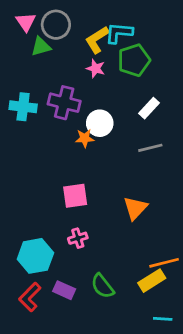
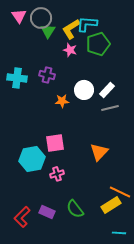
green triangle: (41, 47) -> (48, 31), moved, turned -42
purple cross: (64, 103) -> (47, 75), size x0.7
white rectangle: (149, 108) -> (107, 90), moved
white circle: (100, 123) -> (84, 90), moved
cyan hexagon: (35, 256) -> (32, 159), moved
orange line: (164, 263) -> (120, 192), turned 40

